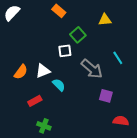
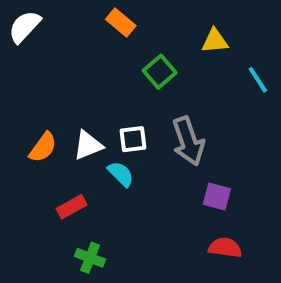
white square: (65, 51) -> (133, 139), moved
cyan line: (118, 58) -> (258, 80), moved
gray arrow: (92, 69) -> (188, 141), turned 30
red semicircle: (121, 121) -> (225, 248), moved

